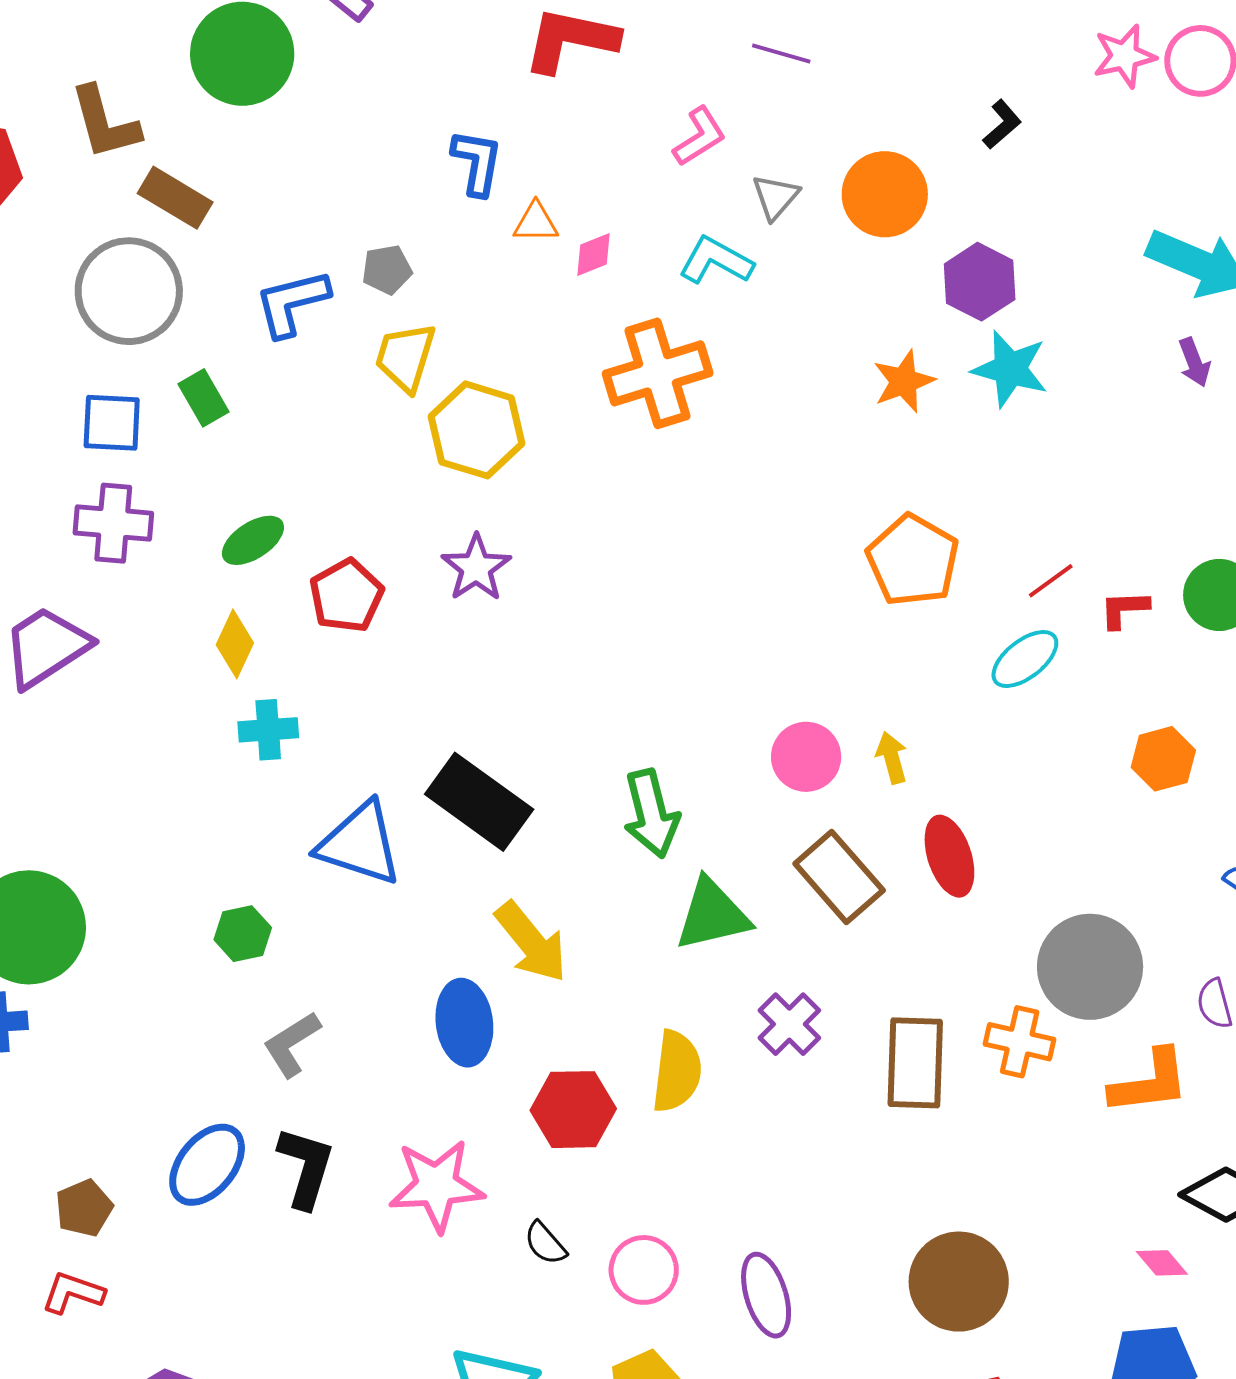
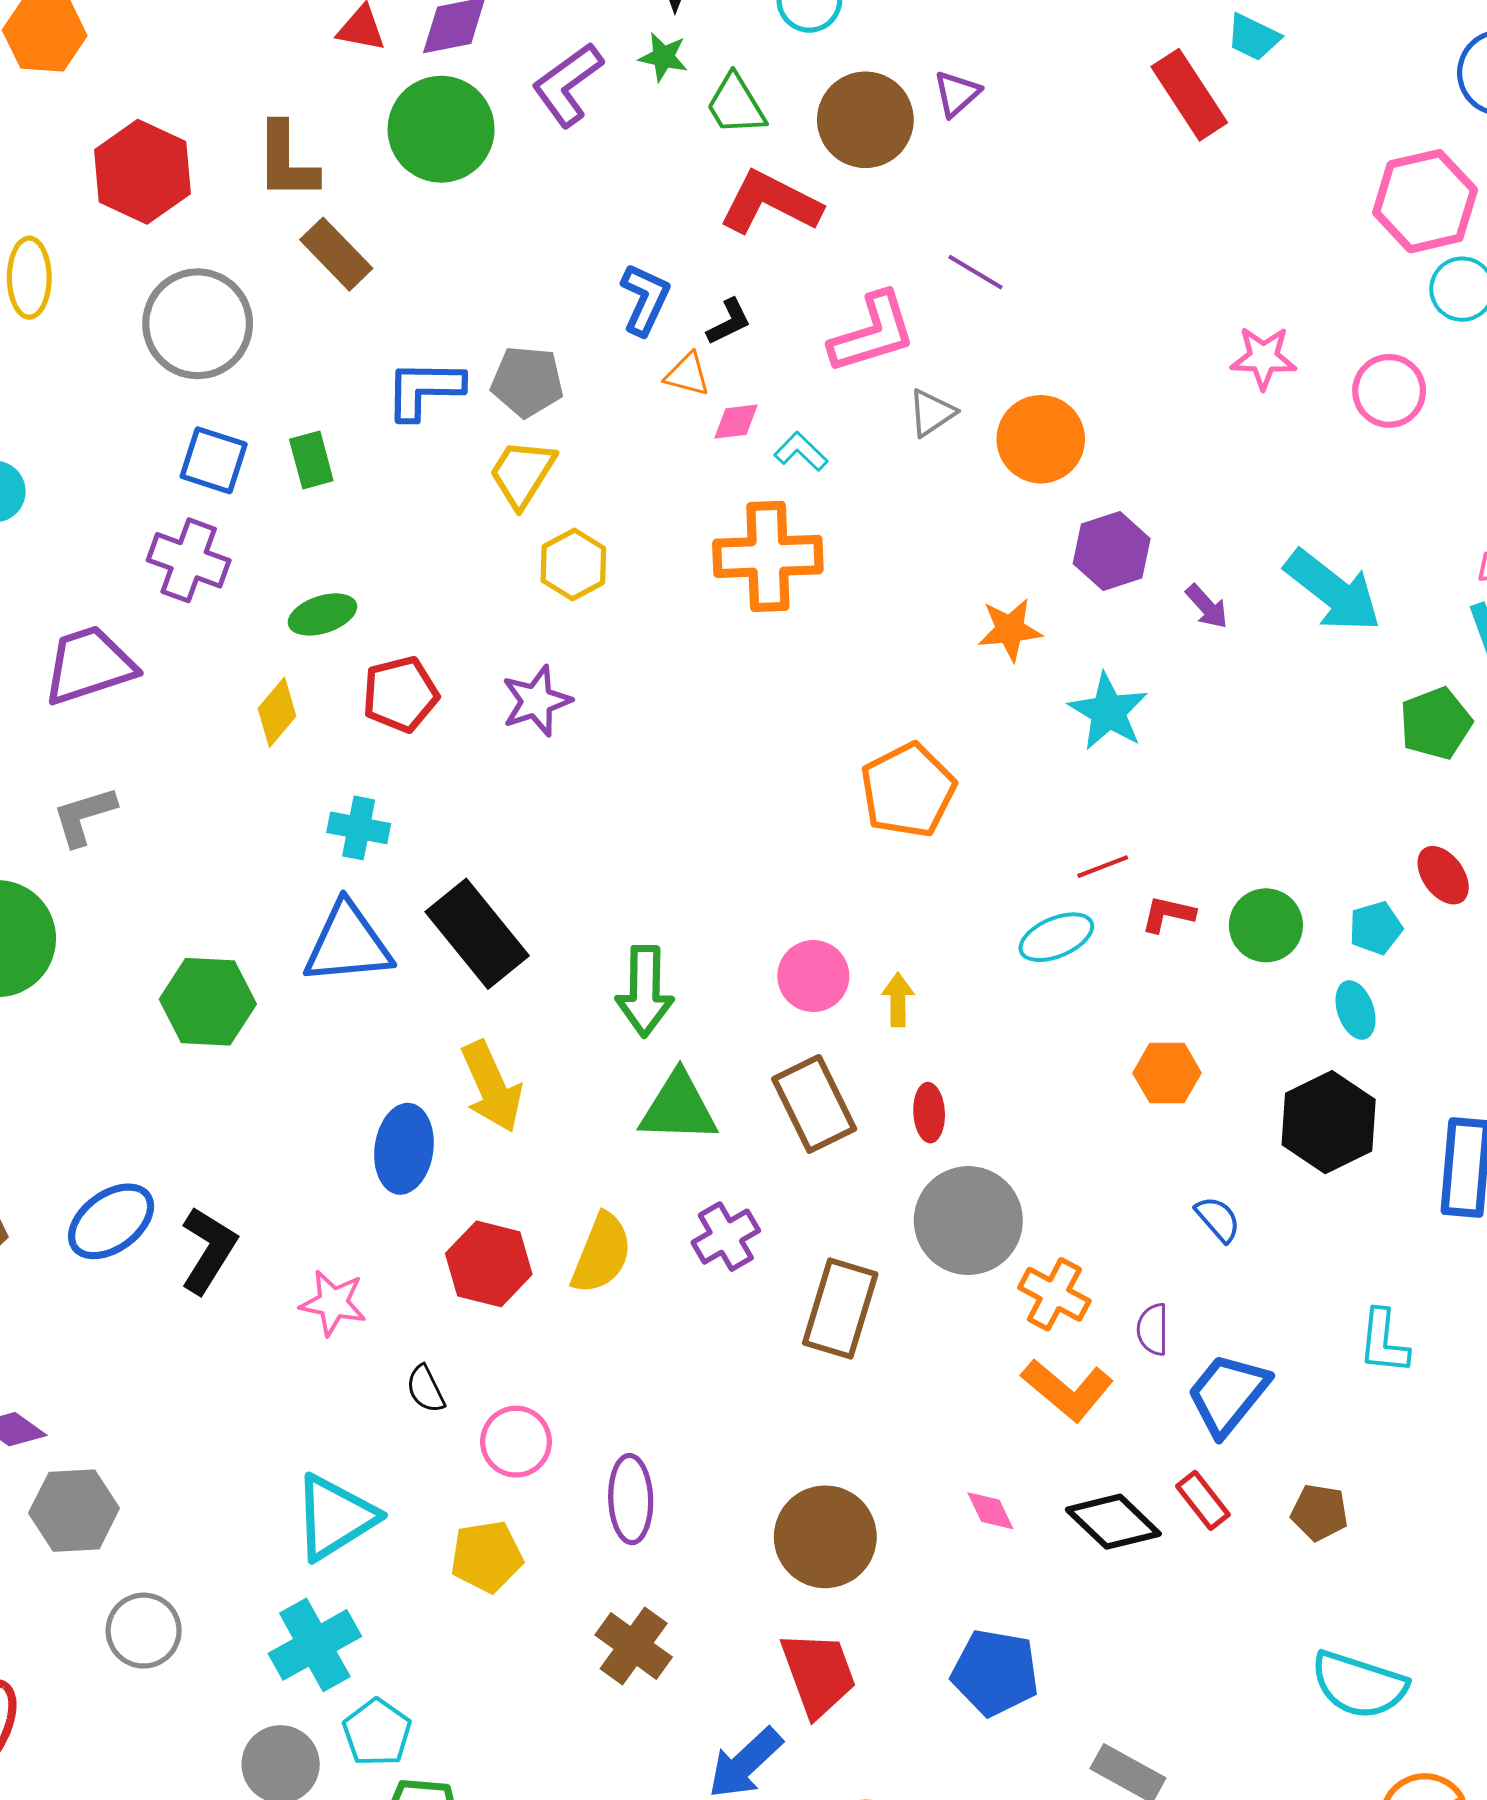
pink star: (1124, 56) -> (1263, 358), moved
black L-shape: (1002, 124) -> (729, 322), moved
pink L-shape: (700, 137) -> (873, 333), size x1.5
cyan L-shape: (716, 261) -> (801, 452), moved, size x0.7
gray pentagon: (387, 270) -> (527, 382), size x1.4
gray circle: (129, 291) -> (198, 324), moved
purple arrow: (1194, 362) -> (1207, 606), moved, turned -36
cyan star: (1010, 369) -> (1108, 712), moved
yellow hexagon: (476, 430) -> (573, 564), size x0.7
orange pentagon: (913, 560) -> (908, 790), moved
cyan cross: (268, 730) -> (359, 828), moved
blue triangle: (360, 844) -> (348, 944), turned -38
red ellipse: (949, 856) -> (929, 1113), size x0.7
green hexagon: (243, 934) -> (208, 1002), size x1.6
gray circle: (1090, 967) -> (968, 1221), moved
orange cross: (1020, 1042) -> (1054, 1294), moved
gray L-shape: (292, 1044) -> (84, 816), moved
orange L-shape: (1150, 1082) -> (1067, 1390), turned 32
pink star: (437, 1185) -> (333, 1303), size x0.7
pink diamond: (1162, 1263) -> (990, 1511), moved

